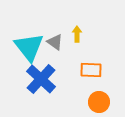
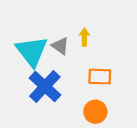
orange circle: (99, 102) -> (95, 112), moved

